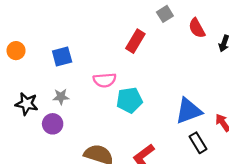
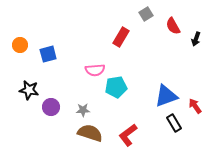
blue square: (62, 56) -> (48, 54), moved
gray star: (61, 97) -> (83, 110), moved

